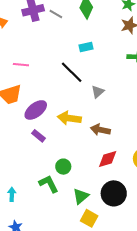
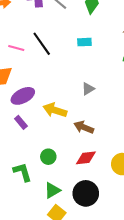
black line: (72, 72) -> (42, 44), moved
green circle: (63, 167) -> (48, 157), moved

